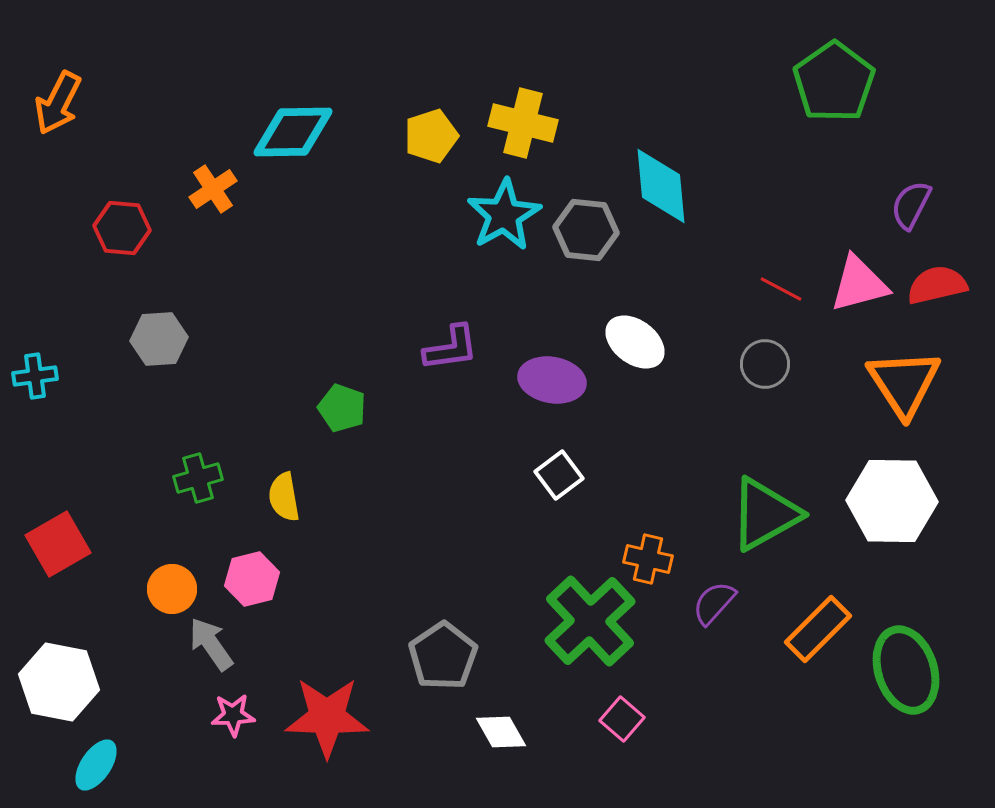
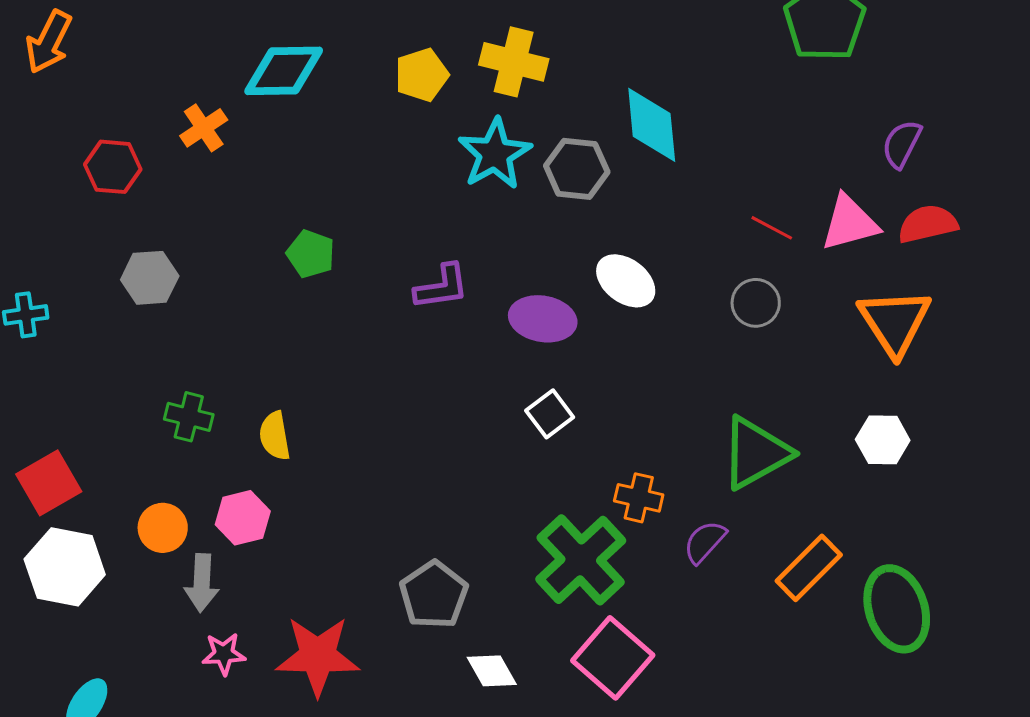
green pentagon: (342, 408) -> (311, 254), moved
green cross: (198, 478) -> (189, 417), turned 30
white hexagon: (892, 501) -> (883, 440), size x0.6
gray arrow: (211, 644) -> (202, 583), turned -142
white hexagon: (59, 682) -> (65, 567), moved
pink square: (622, 719) -> (613, 658), size x1.8

